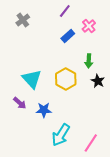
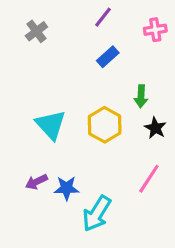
pink cross: (89, 26) -> (155, 30), moved, turned 32
purple arrow: (20, 103) -> (36, 182), moved, turned 112
blue star: (44, 110) -> (67, 188), moved
pink line: (91, 143) -> (149, 179), moved

